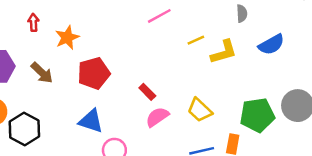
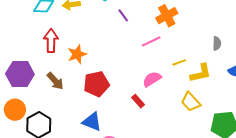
red arrow: (33, 22) -> (51, 41), size x1.6
yellow trapezoid: (200, 110) -> (191, 102), moved
pink semicircle: (157, 117) -> (152, 79), moved

